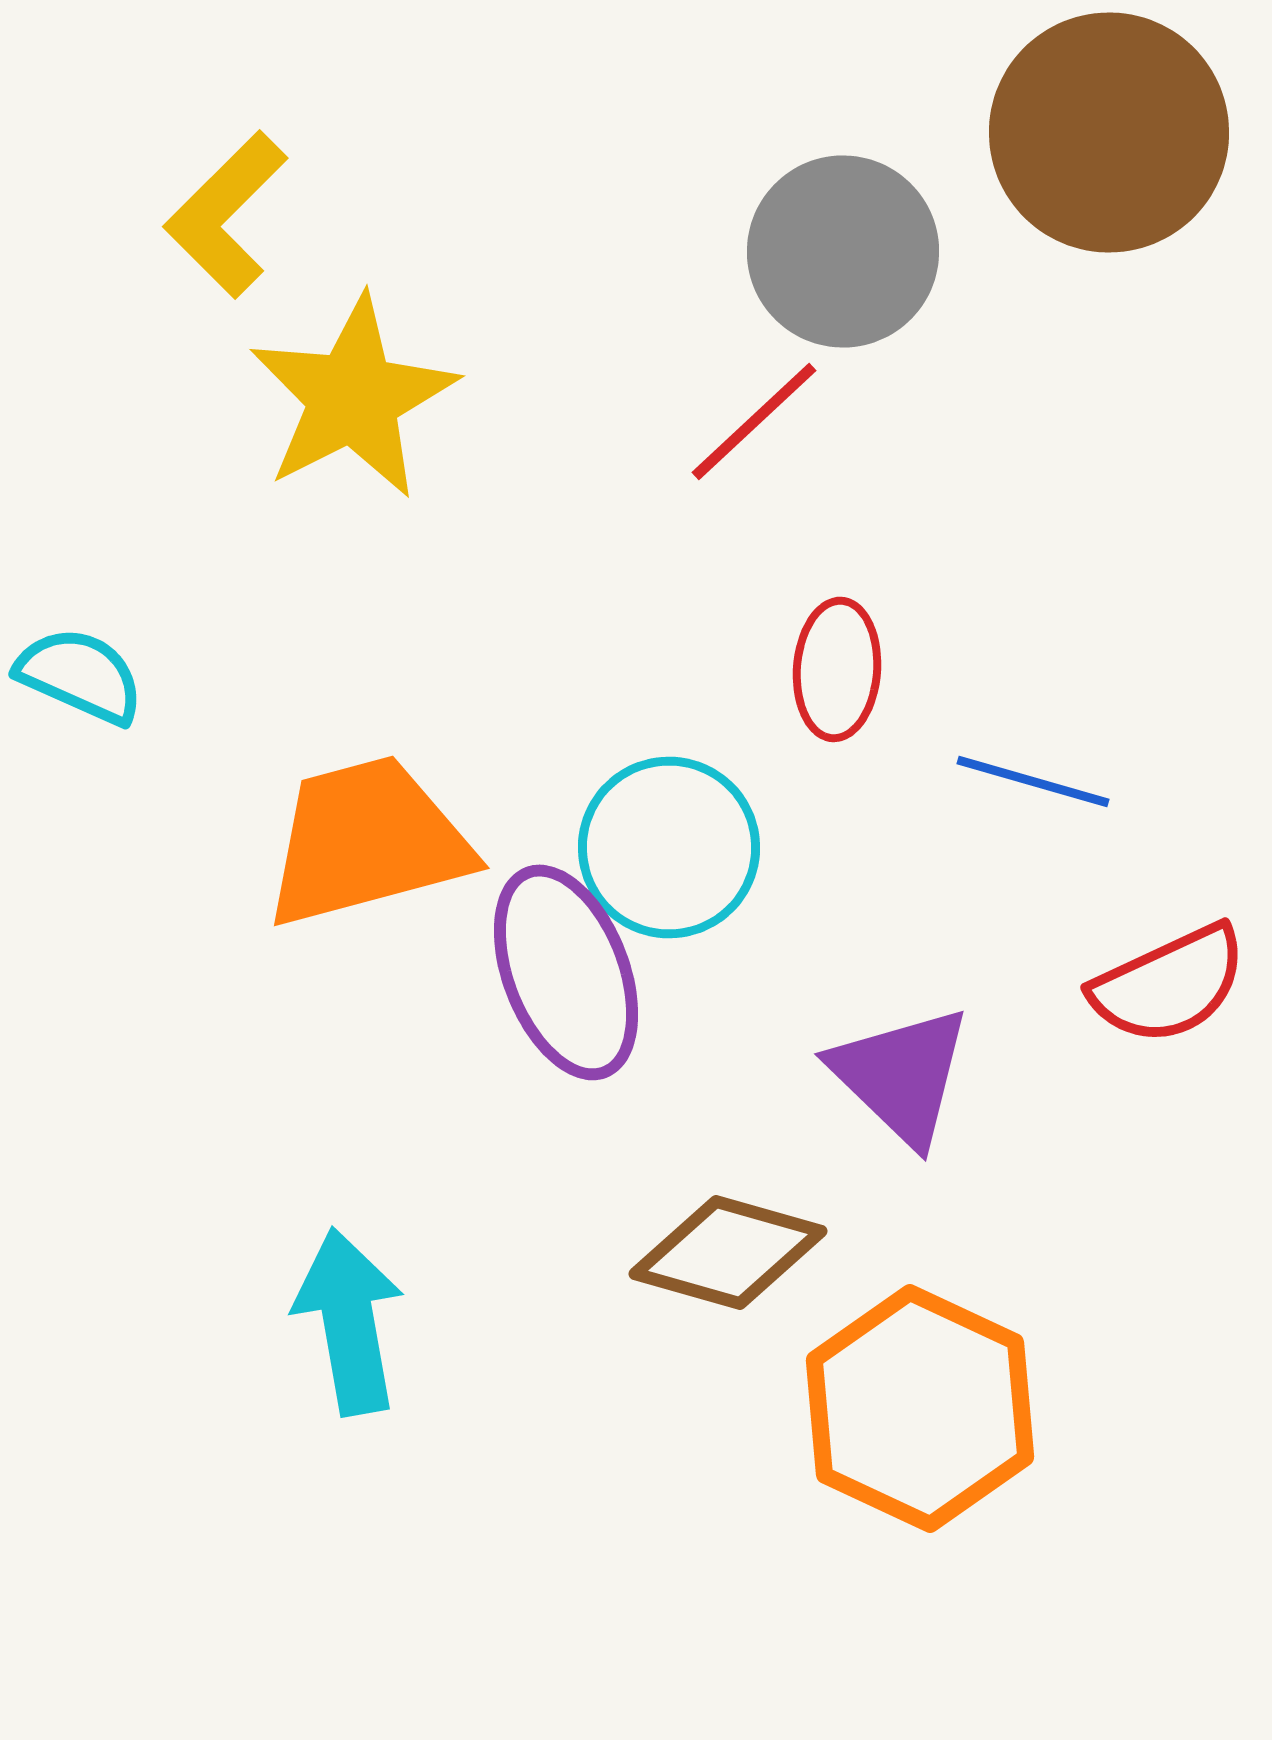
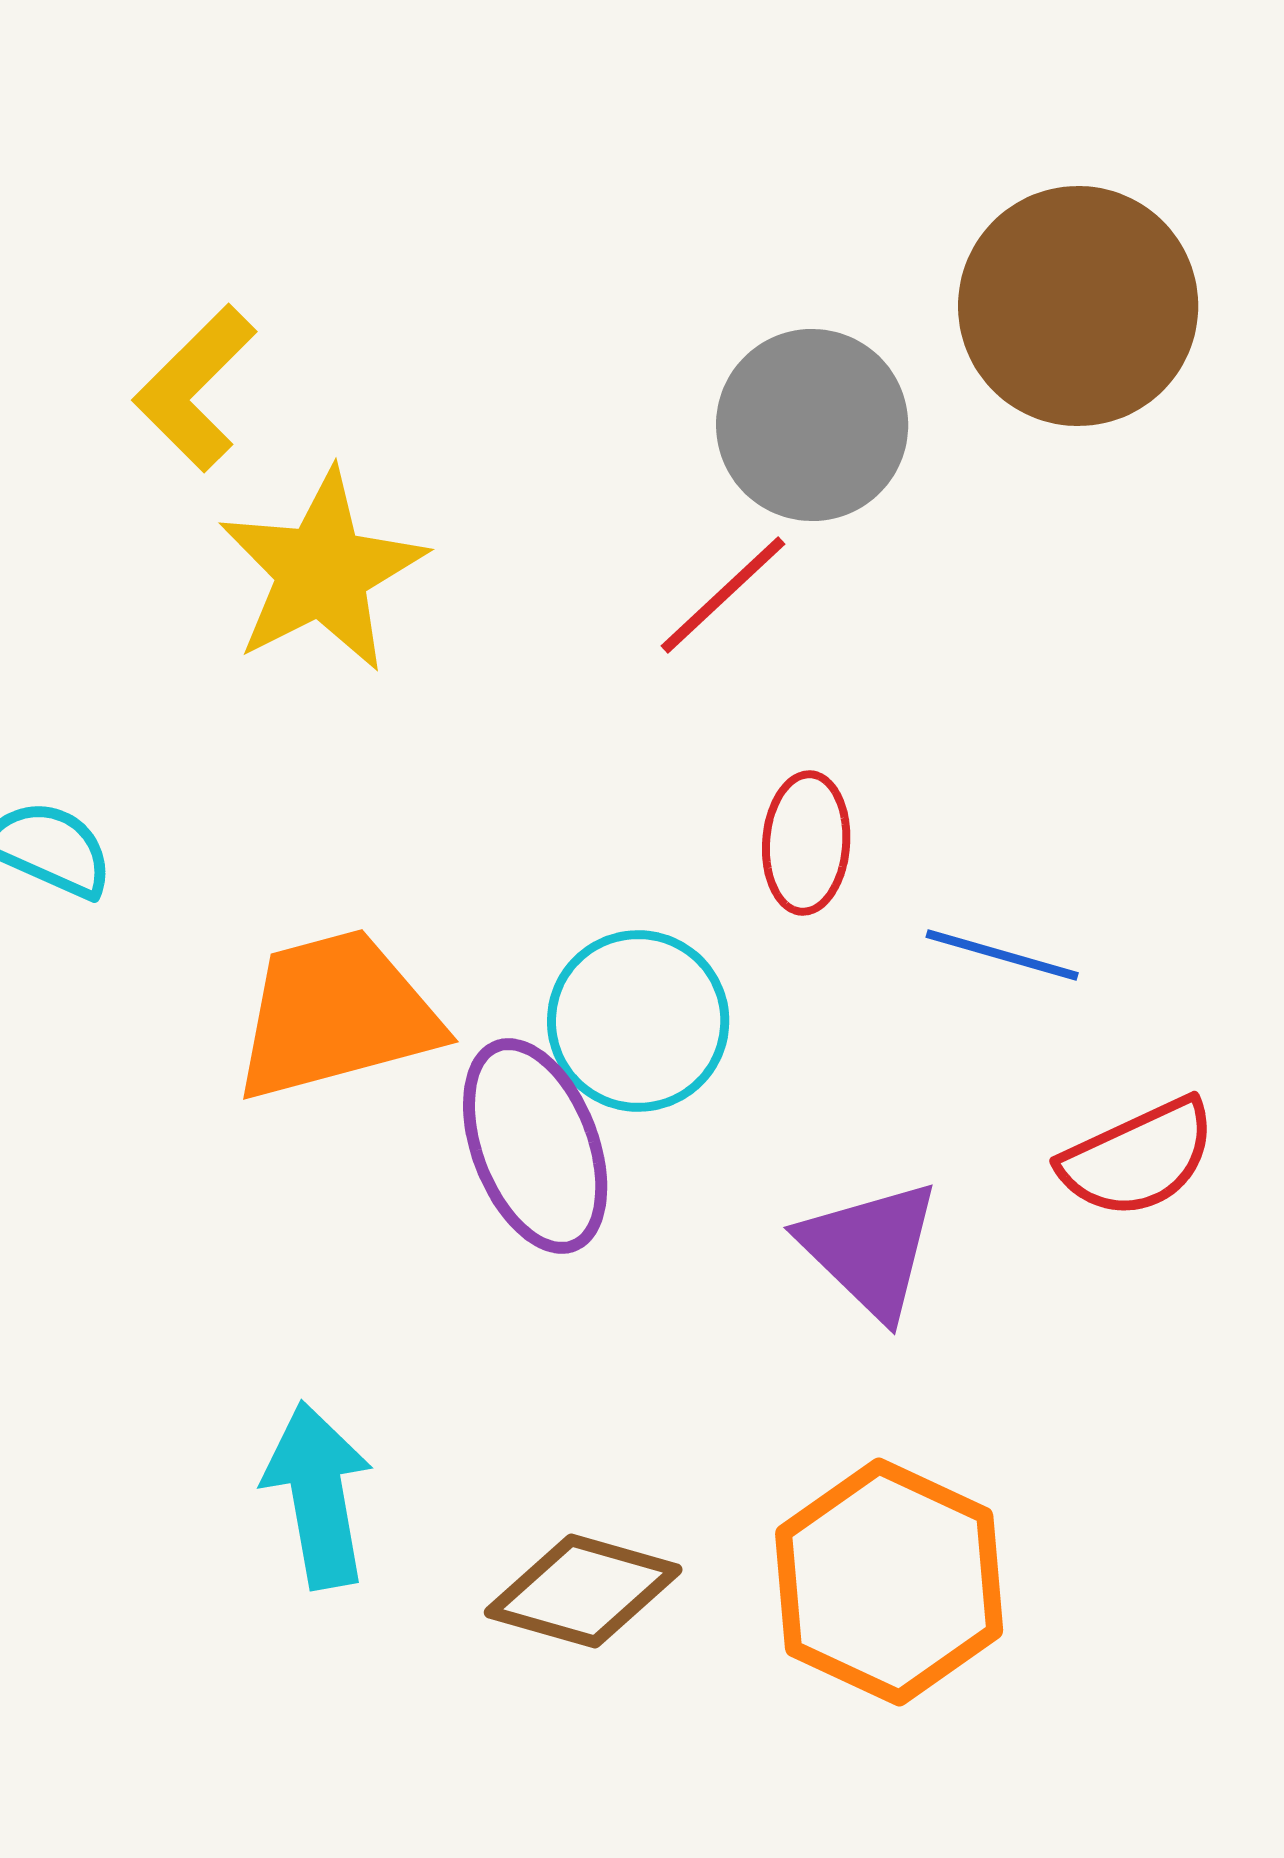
brown diamond: (728, 1252) -> (583, 1591), moved

